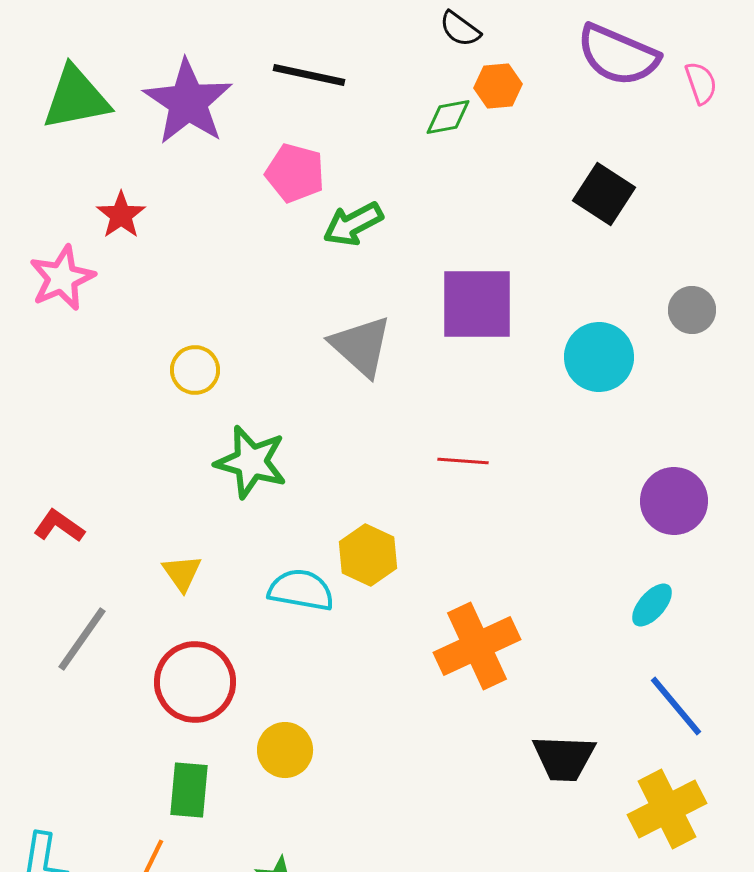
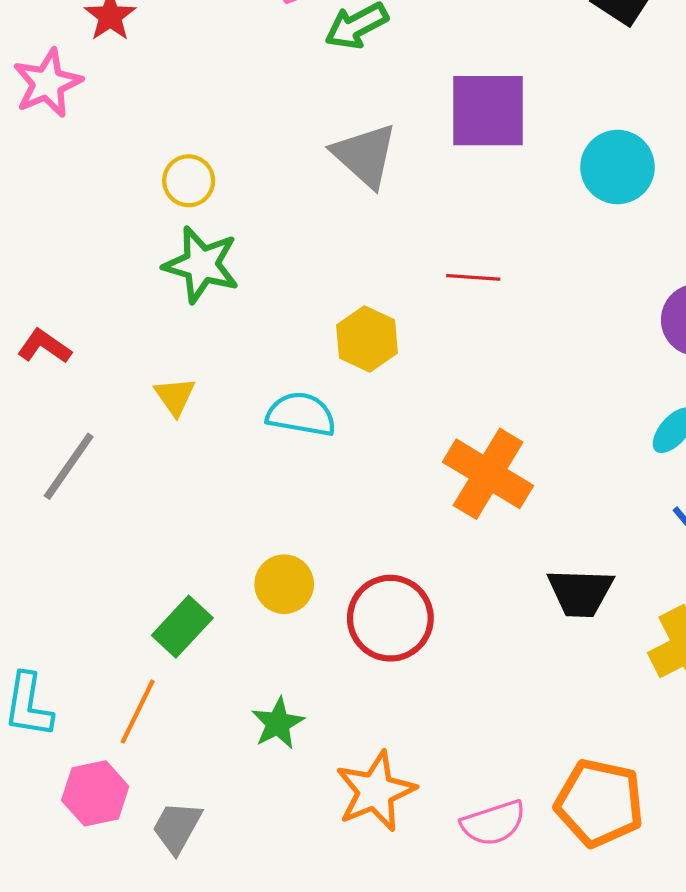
green star: (251, 462) -> (201, 265), moved
yellow hexagon: (368, 555) -> (367, 339), moved
orange cross: (477, 646) -> (488, 474), turned -34
red circle: (195, 682) -> (390, 618), moved
green rectangle: (189, 790) -> (182, 627), turned 38

